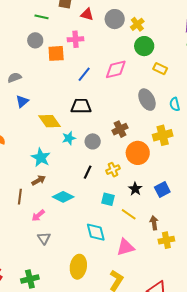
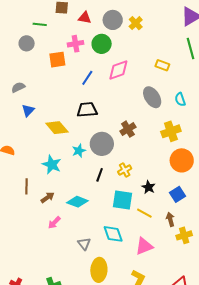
gray circle: (35, 40) -> (27, 43), moved
green circle: (144, 46) -> (102, 44), moved
cyan star: (69, 138) -> (79, 151), moved
gray circle: (93, 141) -> (102, 144), size x1.5
orange circle: (138, 153) -> (182, 160), moved
brown arrow: (39, 180) -> (47, 197), moved
blue square: (162, 189) -> (177, 194), moved
brown line: (20, 197) -> (27, 186), moved
cyan square: (108, 199) -> (122, 200), size x1.5
gray triangle: (44, 238) -> (84, 244), moved

